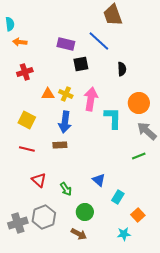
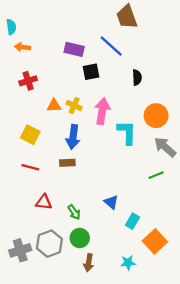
red triangle: (39, 180) -> (44, 202), turned -35
green circle: (85, 212) -> (80, 238), moved
orange square: (138, 215) -> (155, 241), size x1.5
brown arrow: (79, 234) -> (89, 263), turned 70
cyan star: (124, 234) -> (128, 263), moved

